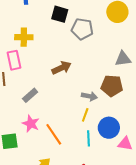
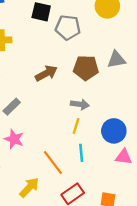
brown pentagon: (112, 86) -> (86, 68), moved
blue circle: (109, 128) -> (114, 131), moved
orange line: (54, 134) -> (53, 162), moved

